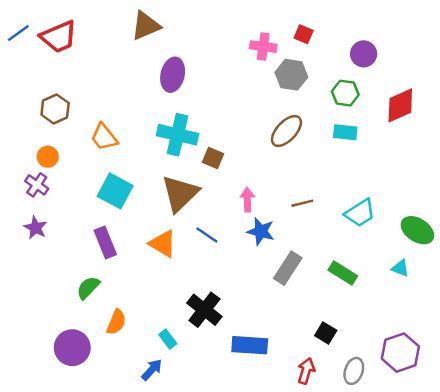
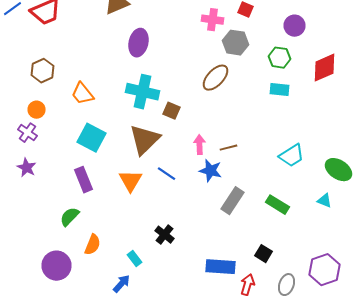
brown ellipse: (286, 131) -> (216, 78), moved
brown line: (302, 203) -> (228, 148), moved
orange triangle: (163, 244) -> (130, 181), turned 30
black cross: (204, 310) -> (164, 235), size x0.7
blue rectangle: (250, 345) -> (220, 267), moved

